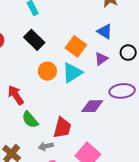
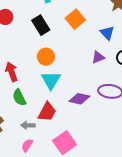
orange square: (76, 46) -> (75, 19), moved
cyan triangle: (72, 73) -> (51, 80), moved, turned -40

